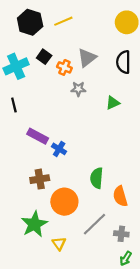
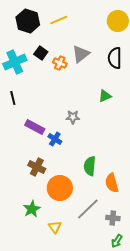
gray star: (78, 89) -> (73, 117), moved
brown cross: (40, 179) -> (37, 167), turned 36
green star: (34, 224) -> (32, 209), size x0.7

